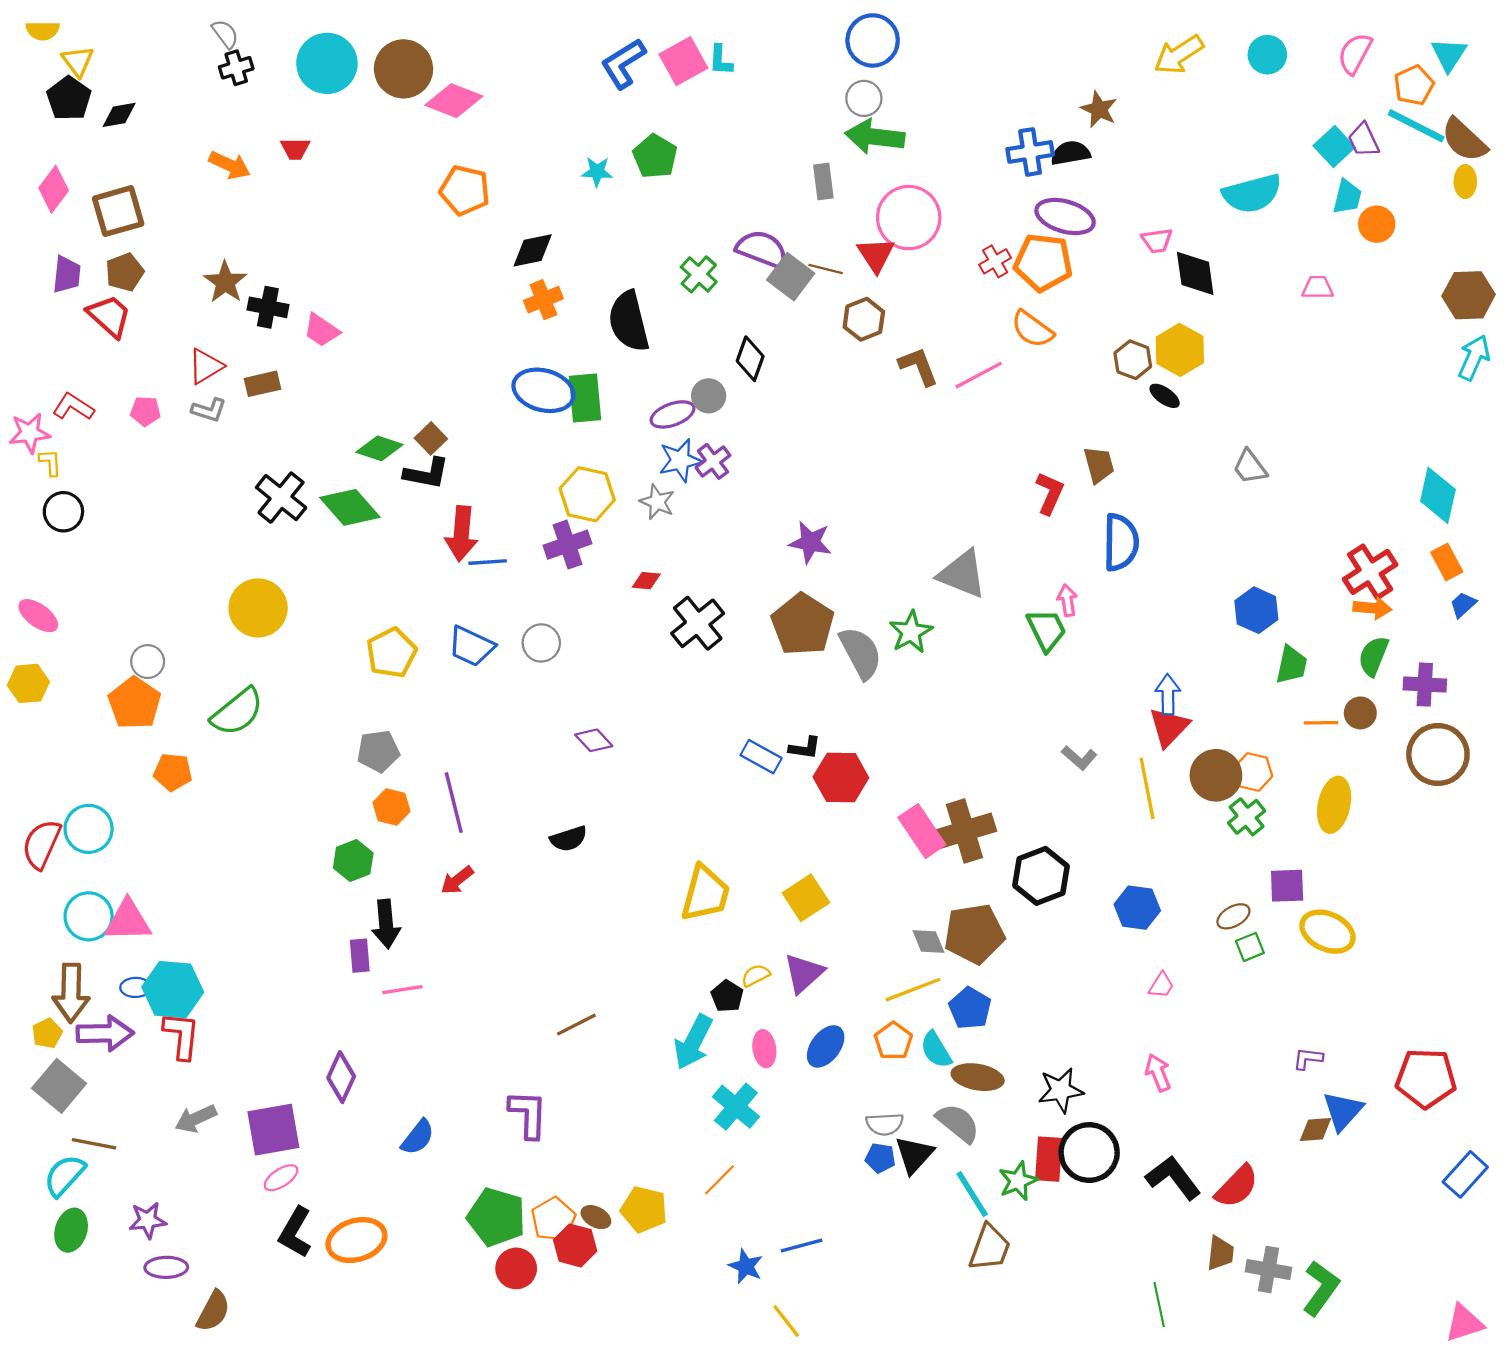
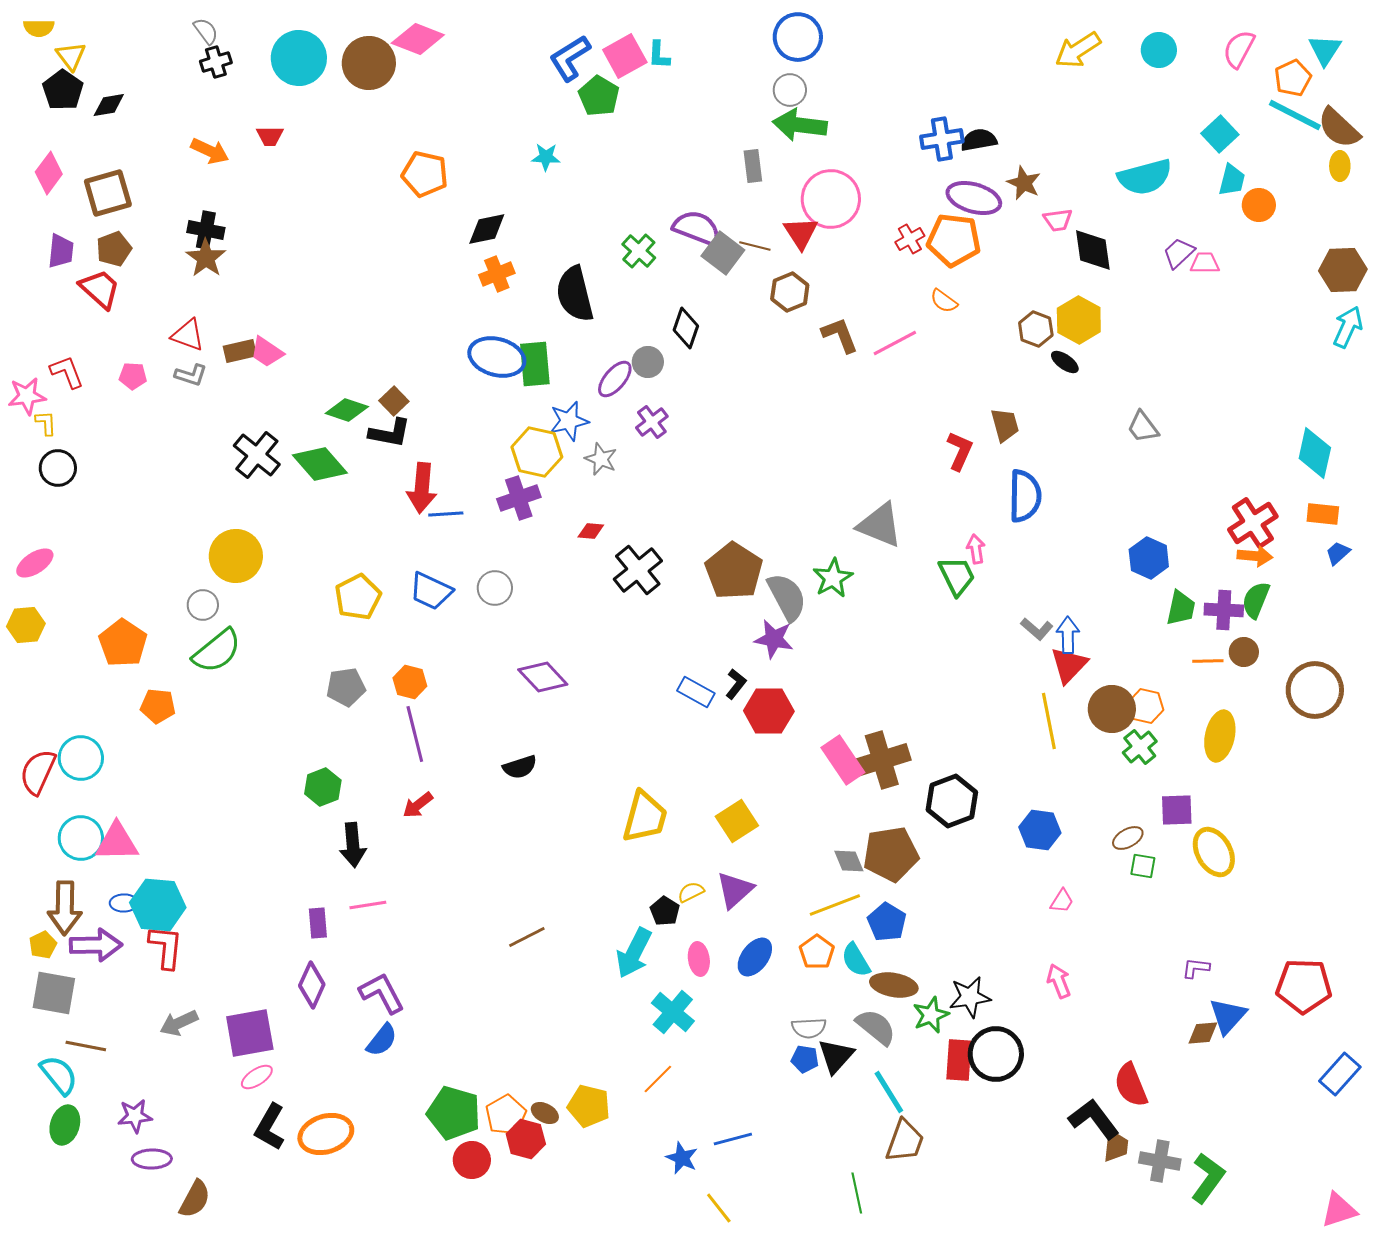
pink diamond: (454, 101) -> (418, 39), moved
brown star: (1099, 109) -> (1024, 183), moved
purple trapezoid: (1364, 140) -> (1179, 253), moved, turned 72
green pentagon: (655, 156) -> (599, 96), moved
black cross: (268, 307) -> (206, 230), moved
orange semicircle: (1032, 329) -> (944, 301), size x0.7
pink trapezoid: (321, 330) -> (267, 352), moved
red triangle: (206, 366) -> (188, 335), turned 51
red L-shape: (73, 407) -> (67, 372), turned 36
purple ellipse: (672, 414) -> (615, 379), turned -30
blue star: (680, 460) -> (569, 421), moved
purple star: (810, 542) -> (774, 639), moved
orange rectangle: (1447, 562) -> (1323, 514), turned -56
pink ellipse: (38, 616) -> (35, 563), turned -69
gray circle: (148, 662) -> (203, 605), moved
purple cross: (1425, 685) -> (1224, 610), moved
purple diamond: (594, 740) -> (543, 677), size x1.4
black L-shape: (805, 748) -> (736, 684), turned -60
gray L-shape: (1079, 758) -> (1037, 629), moved
orange hexagon: (391, 807) -> (410, 682), moved
yellow ellipse: (1328, 932) -> (1214, 852), turned 36
green square: (1250, 947) -> (1143, 866), turned 32
purple rectangle: (360, 956) -> (318, 923), moved
gray square: (59, 1086) -> (54, 993), turned -30
purple L-shape: (528, 1114) -> (382, 993), moved, turned -30
cyan semicircle: (65, 1175) -> (59, 1075), turned 99
black L-shape: (1173, 1178) -> (1094, 1119), moved
green star: (1018, 1181) -> (931, 1015), moved
red semicircle: (1237, 1186) -> (1131, 1085), turned 114
green line: (1159, 1305) -> (857, 1193), moved

